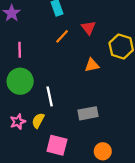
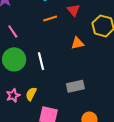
orange line: (62, 36) -> (50, 18), turned 32
pink line: (20, 50) -> (13, 31), turned -32
white line: (50, 96) -> (41, 61), moved

